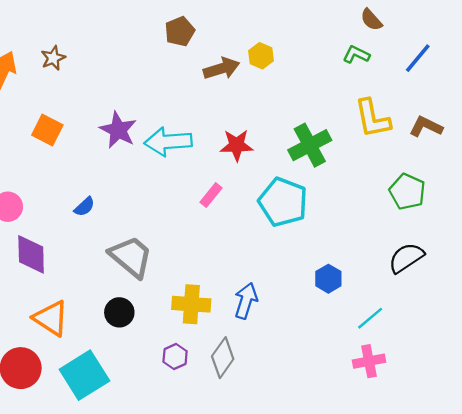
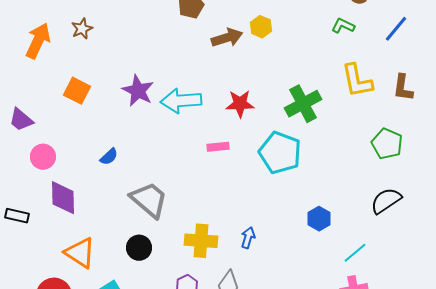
brown L-shape: (426, 127) -> (403, 88), turned -108
pink rectangle: (211, 195) -> (218, 147), turned 45
blue arrow: (246, 301) -> (248, 238), size x0.7

